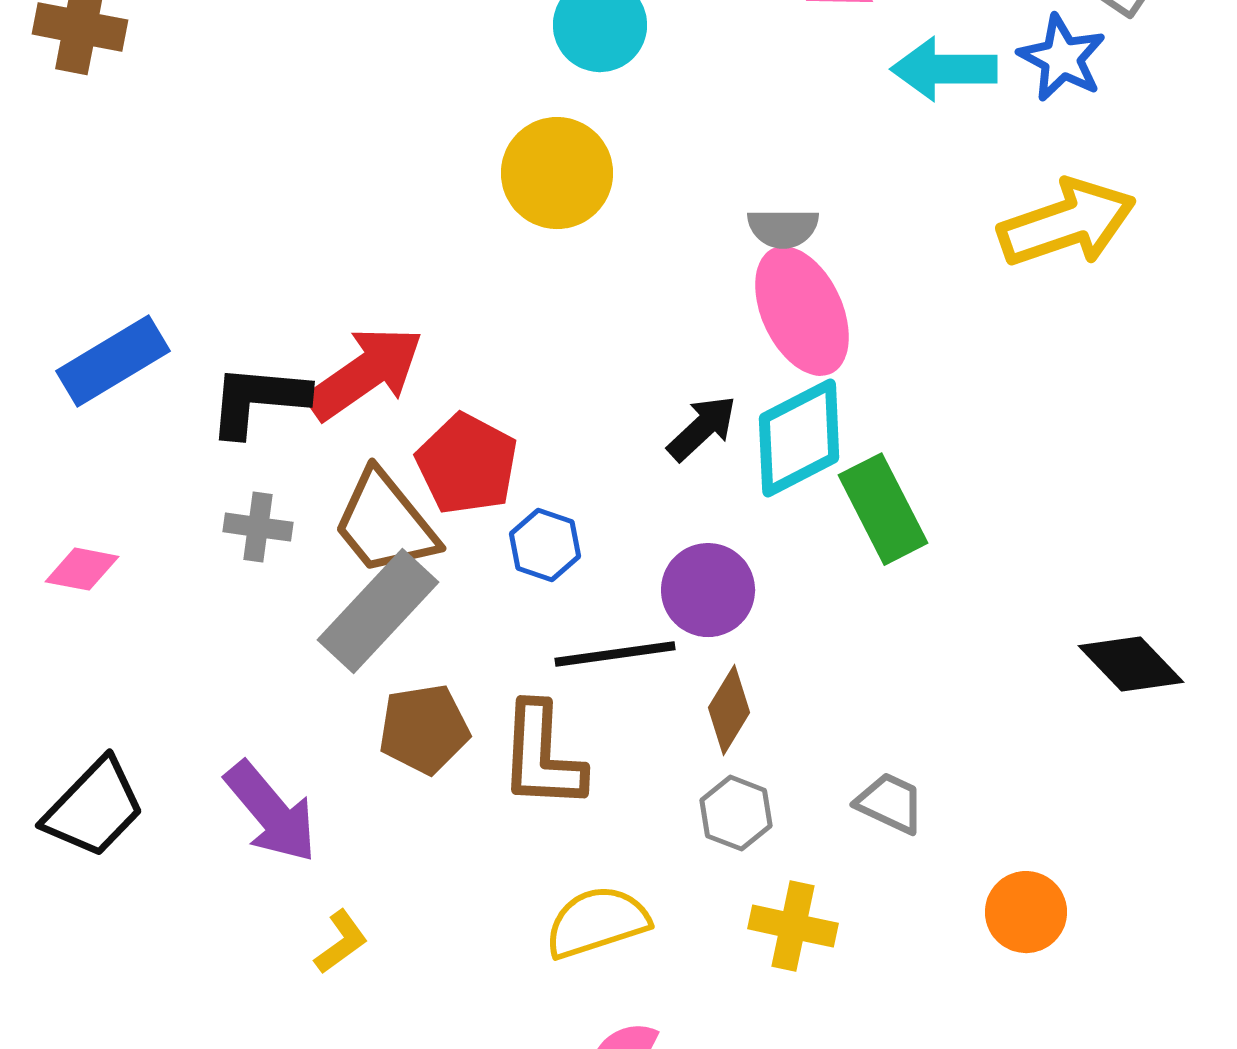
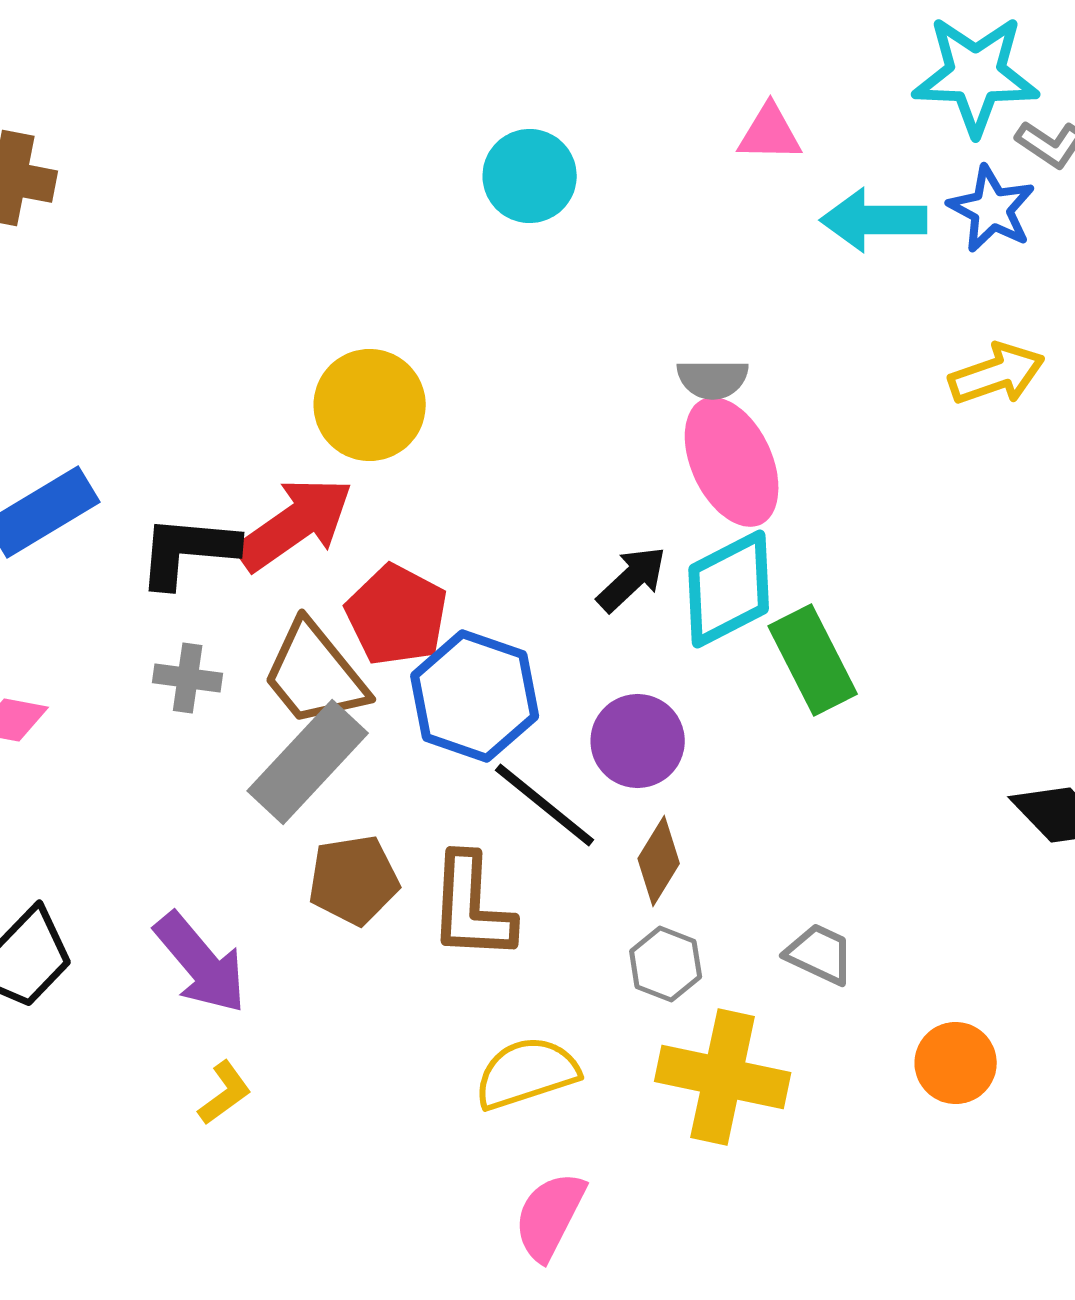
yellow circle: (557, 173) -> (370, 405), moved
yellow arrow: (1067, 223) -> (997, 374), size x0.7
blue hexagon: (545, 545) -> (475, 696), size x1.8
black line: (615, 654) -> (545, 805), turned 47
yellow cross: (793, 926) -> (723, 1077), size x1.5
yellow L-shape: (341, 942) -> (225, 1093), moved

